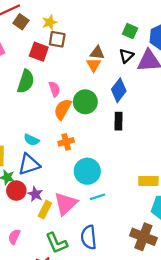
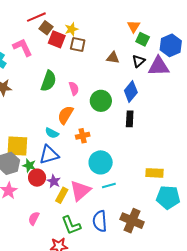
red square: (39, 52) -> (57, 39), moved
orange triangle: (94, 65) -> (134, 26), moved
orange semicircle: (63, 109) -> (65, 115), moved
brown cross: (143, 237) -> (132, 221), moved

